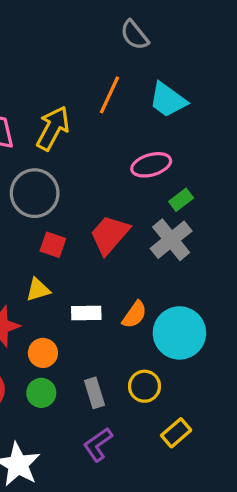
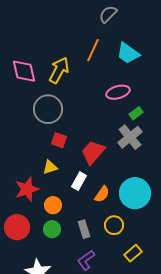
gray semicircle: (134, 35) -> (108, 14), turned 84
red trapezoid: (110, 235) -> (93, 152), moved
white rectangle: (86, 313) -> (79, 181), turned -60
orange semicircle: (134, 315) -> (102, 194), moved

